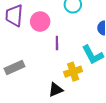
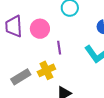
yellow cross: (73, 72) -> (46, 70), moved

